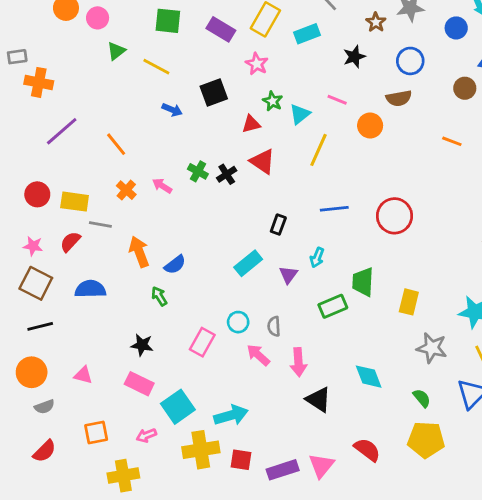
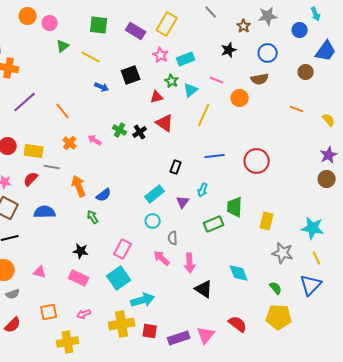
cyan rectangle: (307, 34) -> (186, 59), moved
cyan circle: (238, 322) -> (153, 221), moved
cyan square: (178, 407) -> (119, 278), moved

